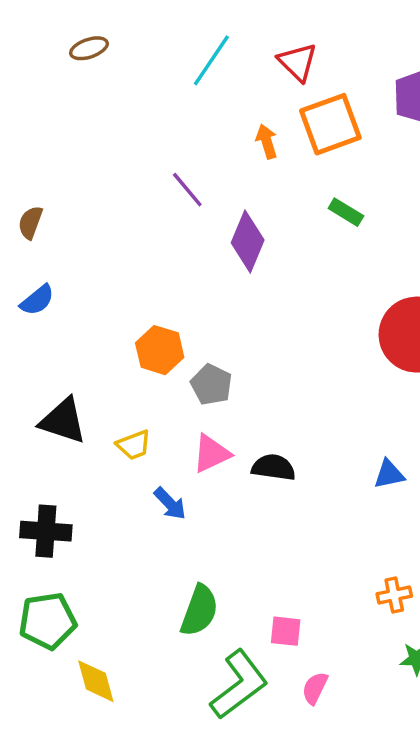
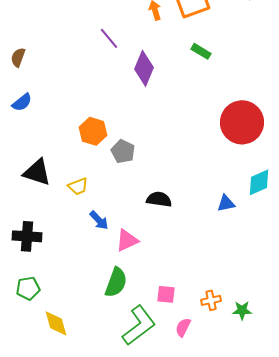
pink triangle: (211, 454) -> (127, 240), moved
orange cross: (394, 595) -> (211, 300), moved
green pentagon: (48, 621) -> (28, 288), size x0.7

